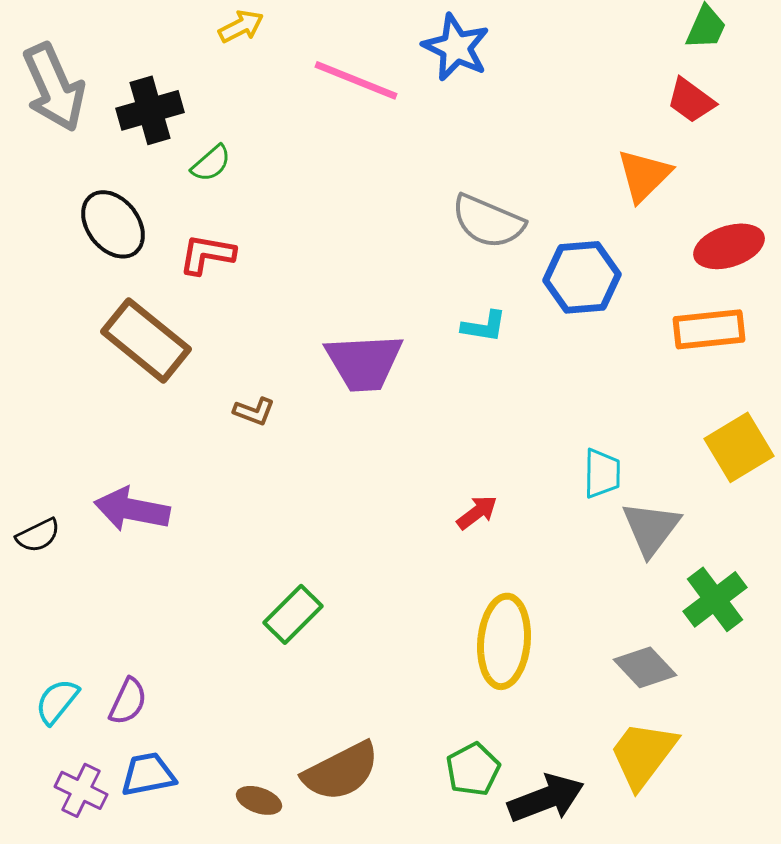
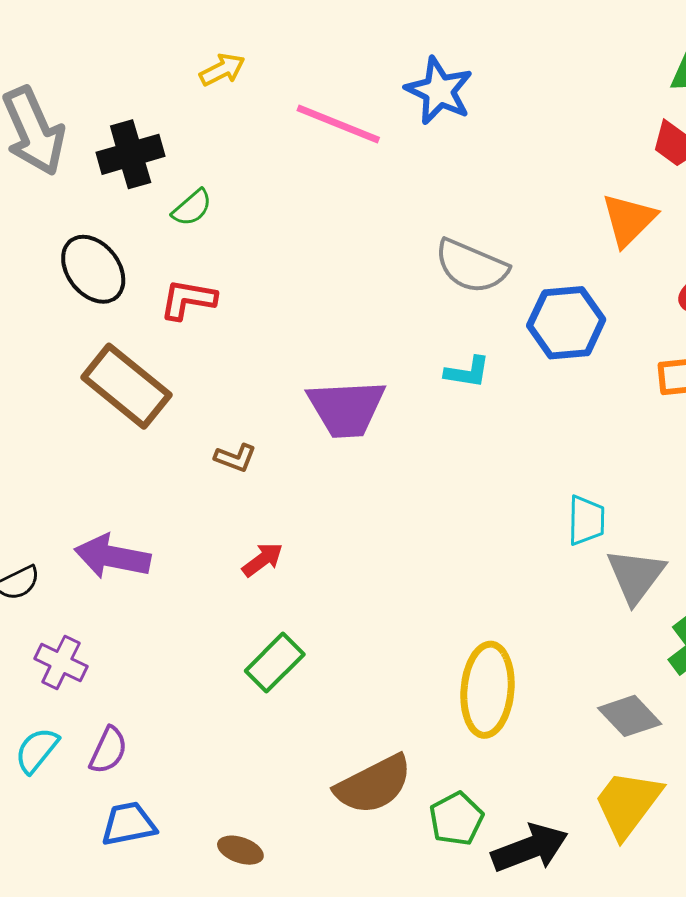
red arrow: (477, 512) -> (263, 560), moved
brown semicircle: (341, 771) -> (374, 785), moved
purple cross: (81, 790) -> (61, 663), moved

